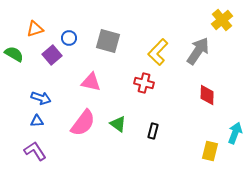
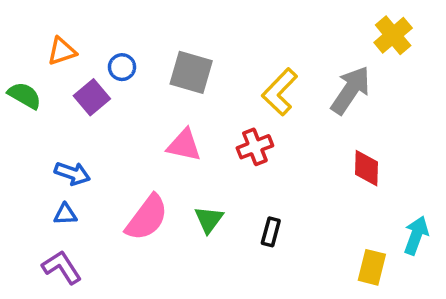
pink triangle: (91, 82) -> (184, 145), moved
red cross: (144, 83) -> (255, 147), turned -36
green triangle: (118, 124) -> (209, 219), turned 30

